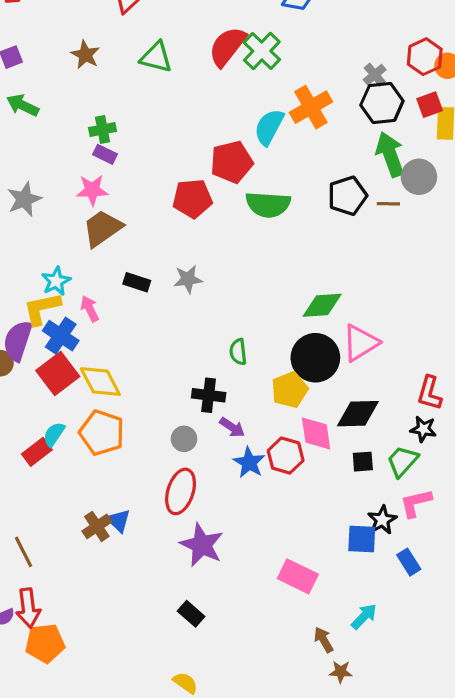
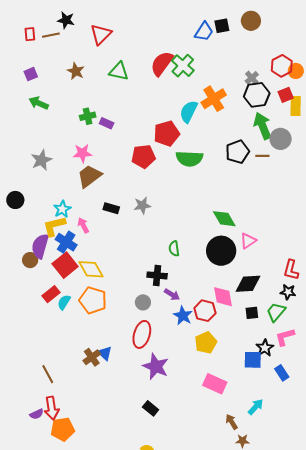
purple rectangle: (105, 154) -> (107, 123), moved
green diamond: (322, 305) -> (224, 219), turned 65
pink triangle: (360, 343) -> (248, 241), size x0.7
yellow pentagon: (290, 390) -> (206, 343), moved
red rectangle: (37, 452) -> (51, 294), moved

